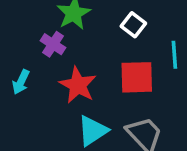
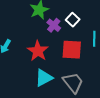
purple cross: (53, 44) -> (54, 25), moved

